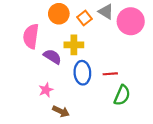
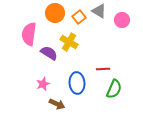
pink circle: (131, 21) -> (122, 20), size x0.6
yellow cross: (74, 45) -> (69, 42), turned 30
blue ellipse: (82, 73) -> (77, 83), moved

